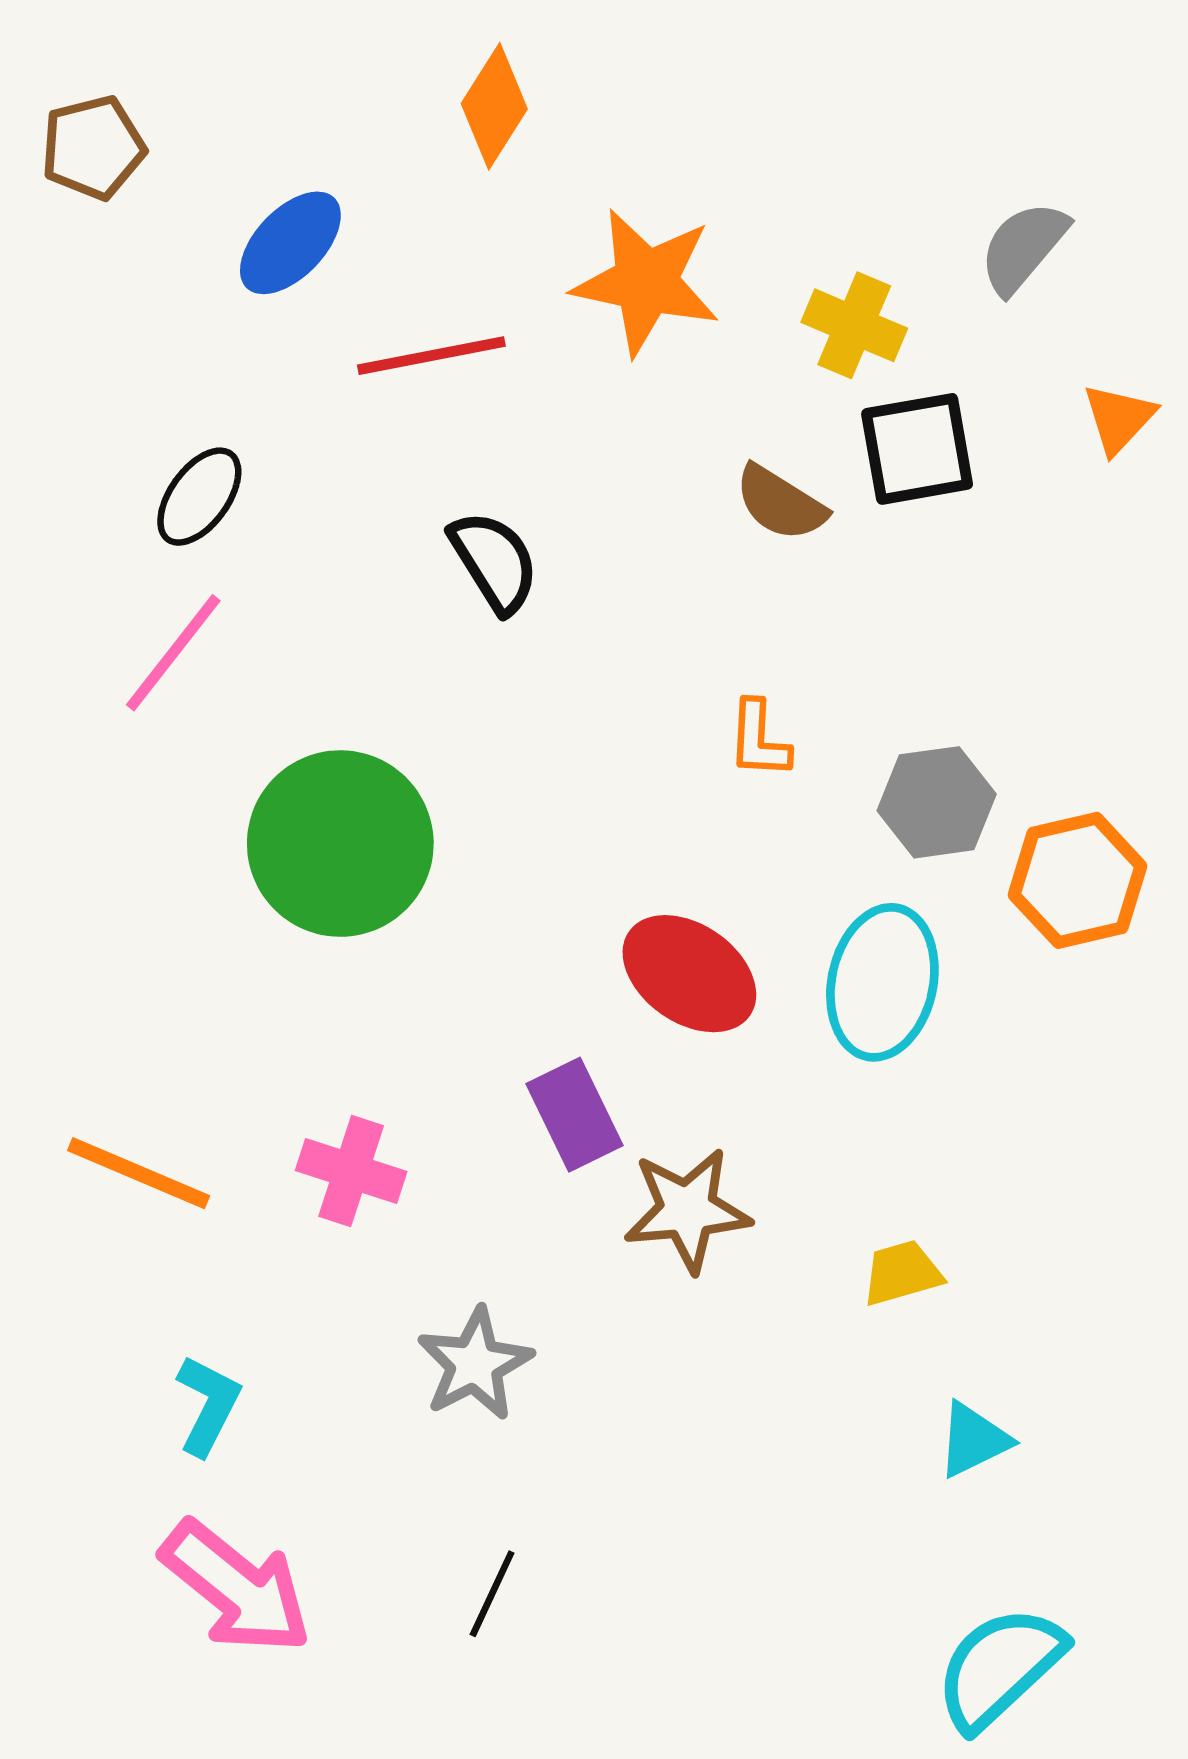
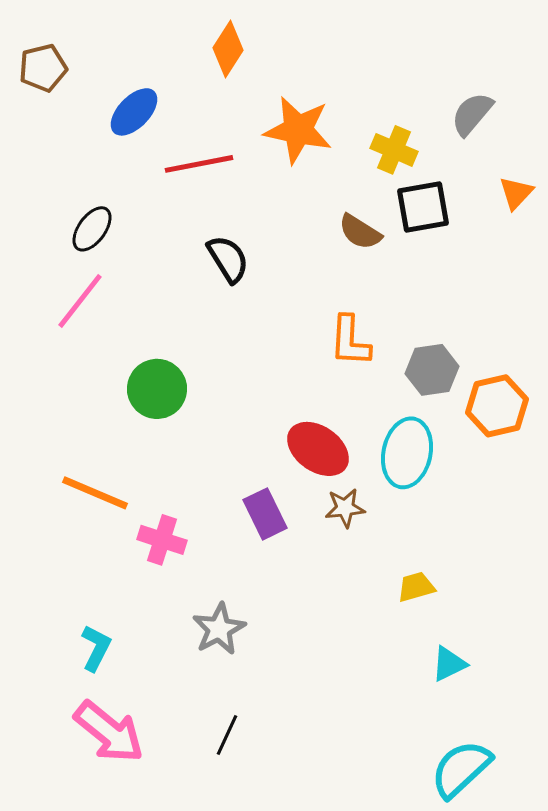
orange L-shape: (759, 739) -> (350, 341), size x1.4
green circle: (340, 844) -> (157, 389), size x0.7
orange line: (139, 1173) -> (95, 493), moved
brown star: (687, 1210) -> (345, 508), moved, size x0.7

